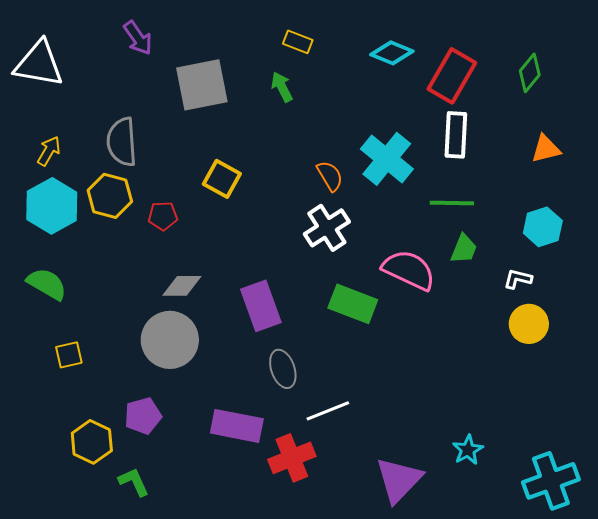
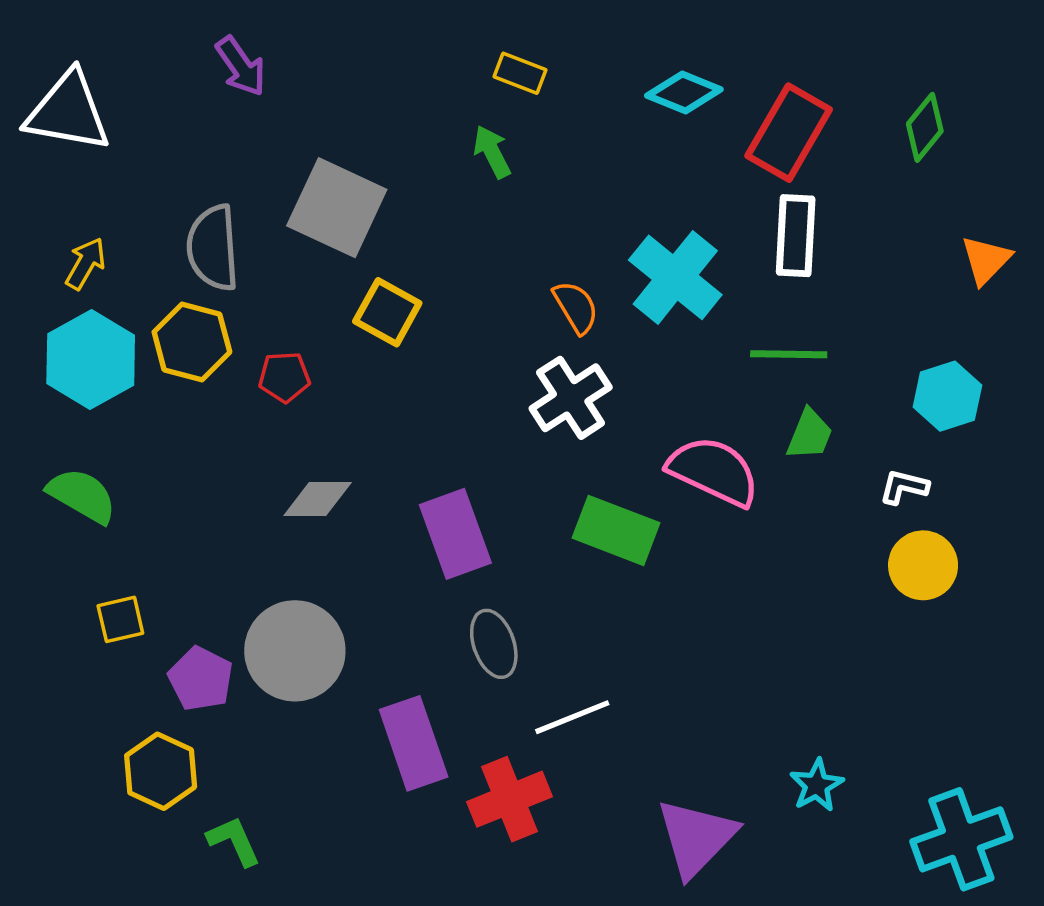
gray square: (202, 85) -> (337, 208), moved, turned 36
orange triangle: (546, 149) -> (986, 260), moved, turned -32
gray circle: (170, 340) -> (295, 651), moved
purple pentagon: (143, 416) -> (201, 679), moved, turned -30
purple rectangle: (237, 426) -> (414, 743), turned 60

